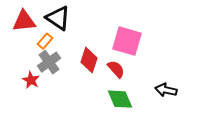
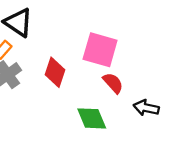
red semicircle: (116, 69) -> (113, 83), moved

